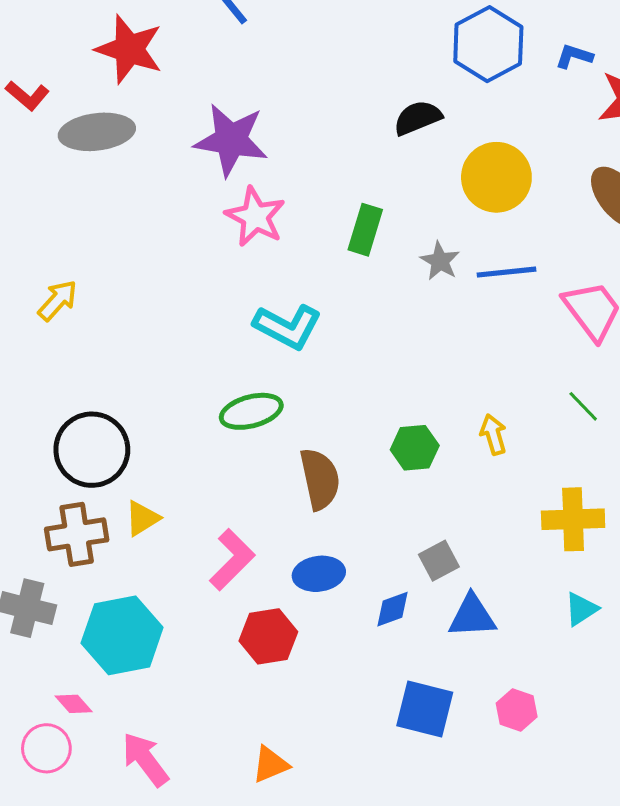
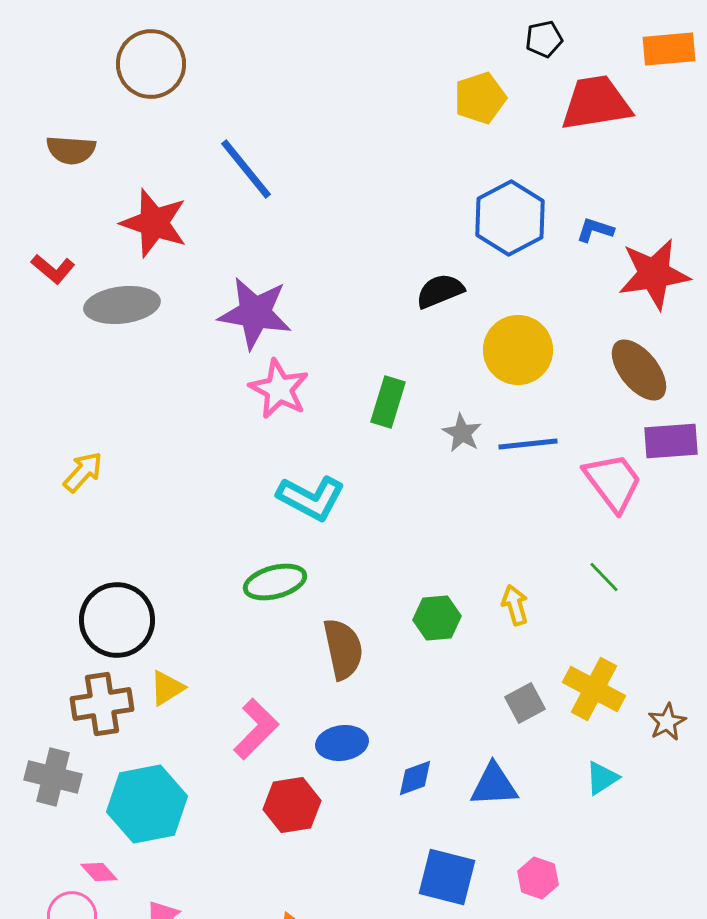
yellow cross: (573, 519) -> (594, 689), turned 30
gray square: (439, 561) -> (525, 703), moved

